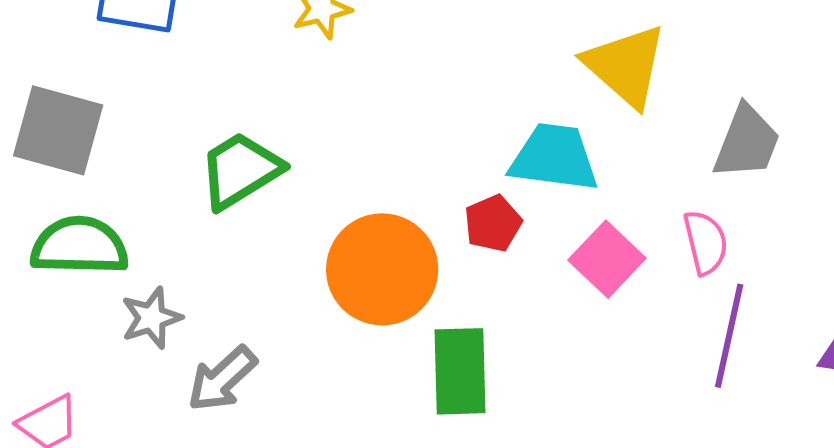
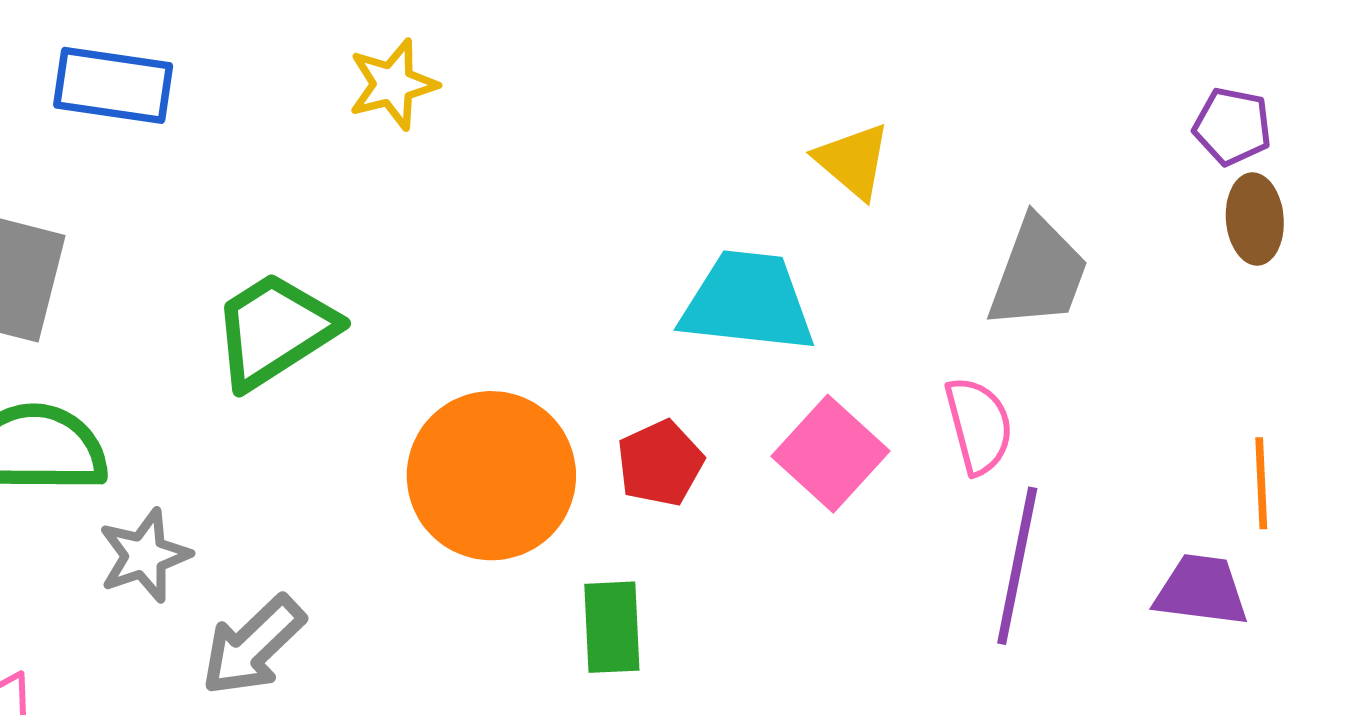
yellow triangle: (626, 66) -> (853, 161), size x0.6
red pentagon: (493, 223) -> (660, 463), moved
green rectangle: (460, 371) -> (612, 627), size x0.7

